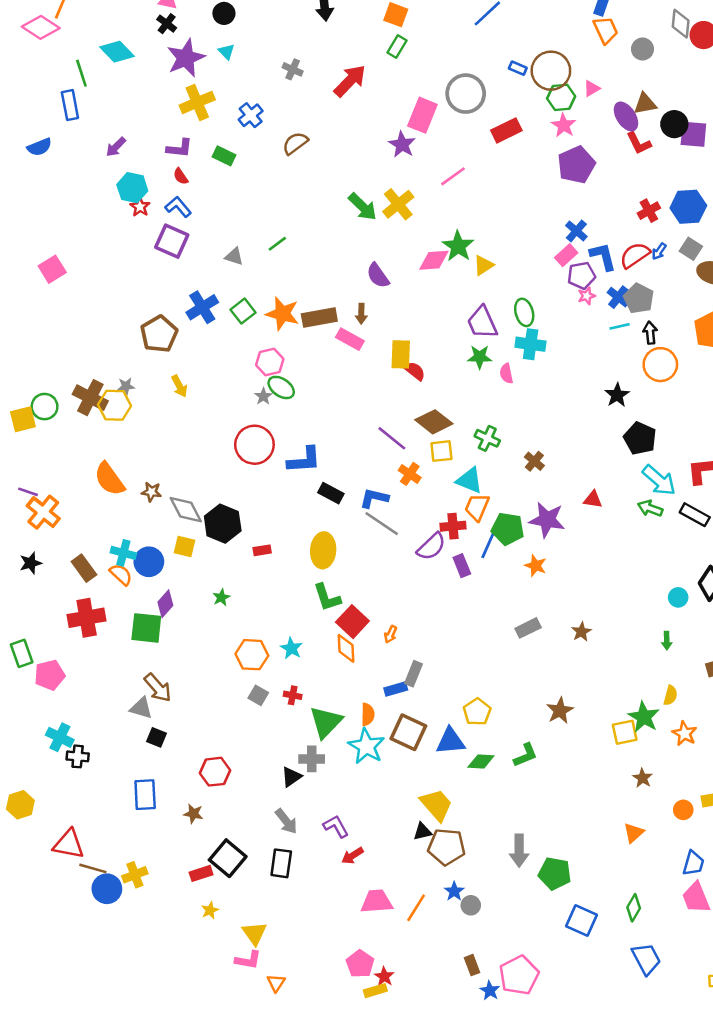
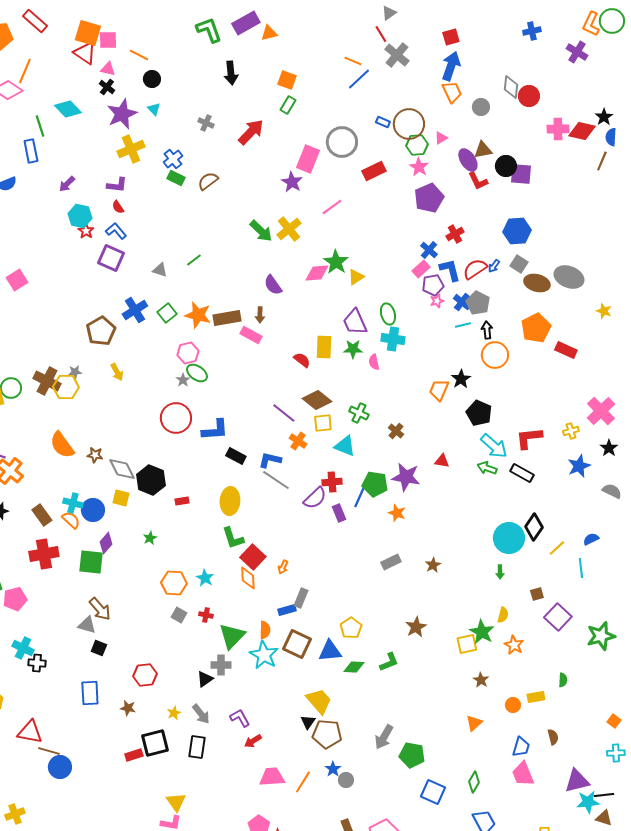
green rectangle: (224, 156) -> (176, 178), moved
red cross: (649, 211) -> (455, 234), moved
yellow rectangle: (401, 354) -> (324, 347), moved
orange trapezoid: (477, 507) -> (439, 390), moved
cyan circle: (678, 597) -> (509, 538), size x2.0
black triangle: (422, 831) -> (308, 722), turned -42
gray arrow: (519, 851) -> (384, 737), turned 30
black square: (228, 858) -> (155, 743), turned 36
yellow cross: (135, 875) -> (15, 814), moved
yellow star: (210, 910) -> (174, 713), moved

